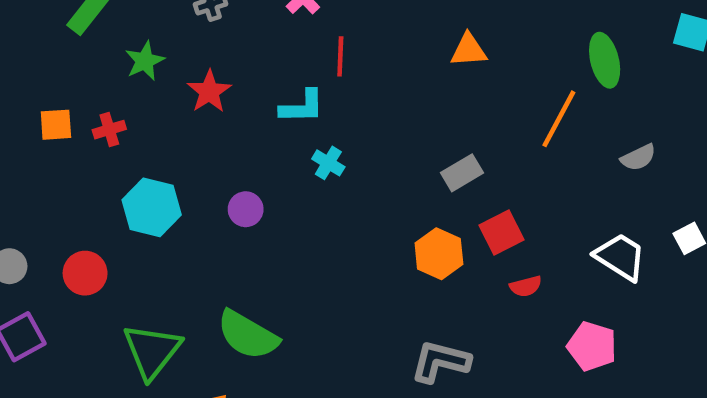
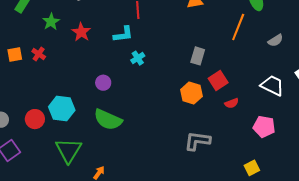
red cross: (109, 130) -> (39, 54), turned -32
cyan cross: (328, 163) -> (138, 58), turned 32
gray rectangle: (462, 173) -> (198, 56), turned -36
cyan hexagon: (152, 207) -> (62, 109), moved
green semicircle: (248, 335) -> (108, 120), moved

